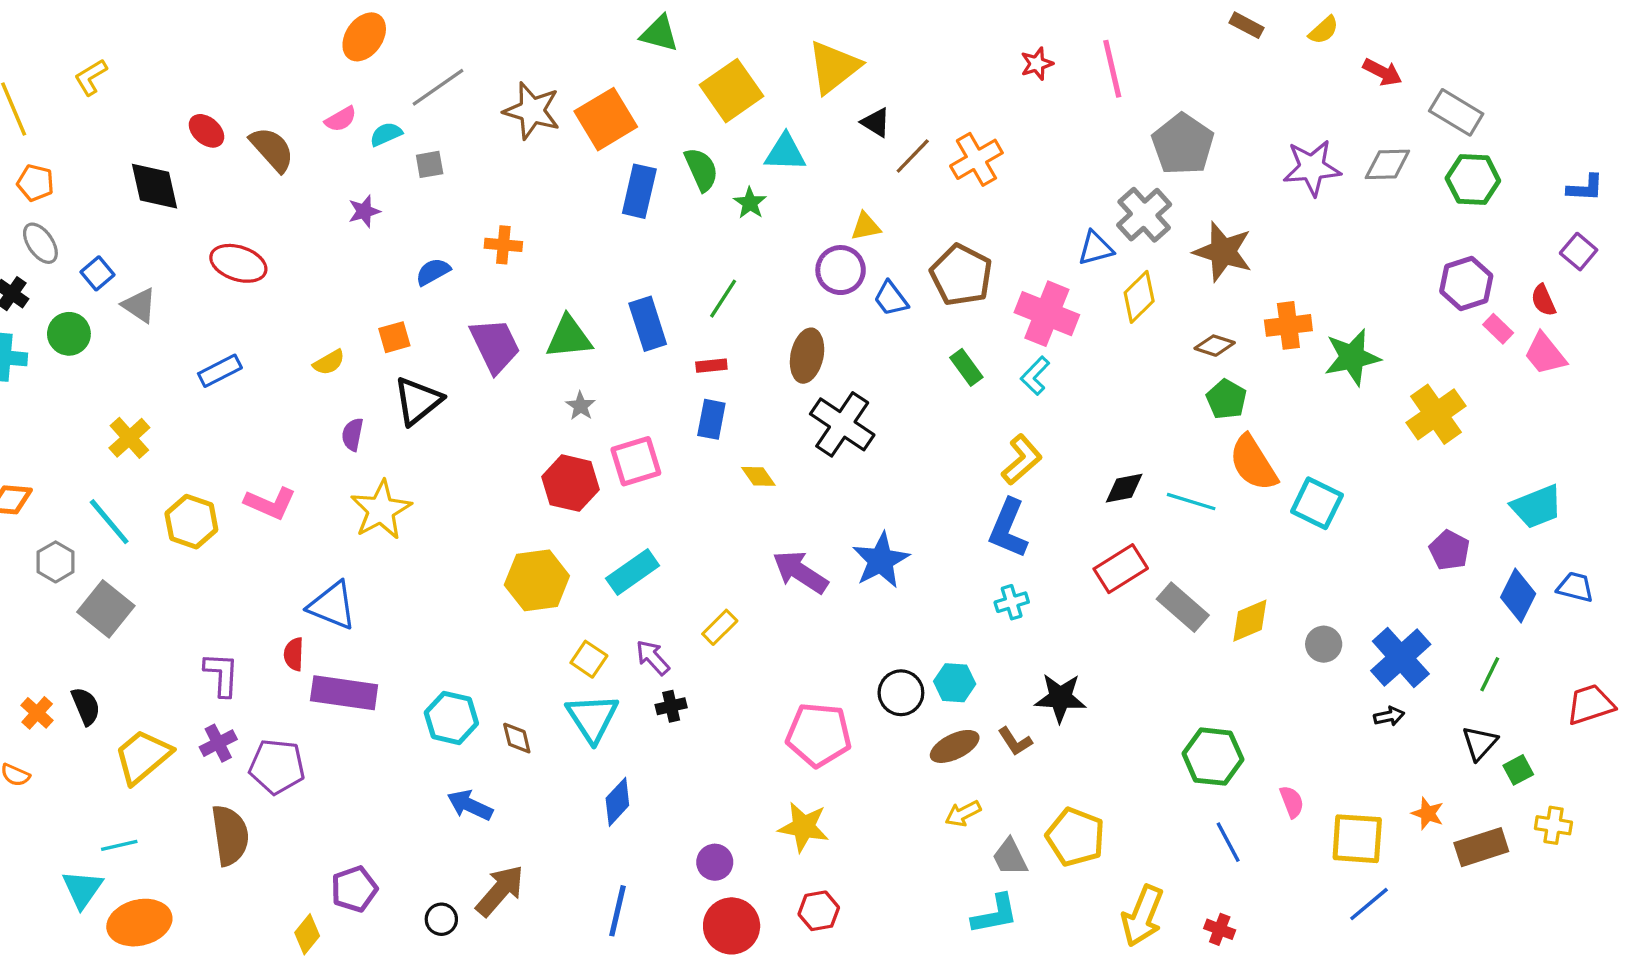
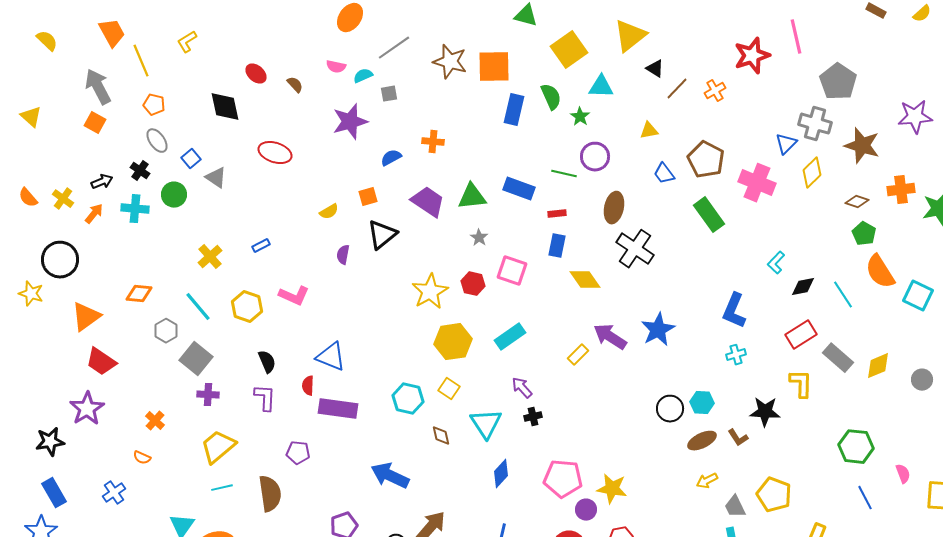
red star: (1037, 64) -> (752, 56), moved, size x1.8
pink semicircle: (341, 119) -> (336, 67), turned 42
orange square: (606, 119) -> (494, 67), turned 30
brown semicircle: (272, 149) -> (295, 85), size x0.6
orange cross: (976, 159) -> (715, 91), size x0.7
purple star: (1312, 168) -> (915, 117), moved
purple star: (364, 211) -> (350, 122), size x1.8
gray cross: (1144, 215) -> (815, 124), turned -32
blue triangle: (1096, 248) -> (786, 144), turned -30
purple circle: (841, 270) -> (595, 157), moved
green line: (723, 299) -> (564, 174), turned 70
blue rectangle: (648, 324) -> (519, 189), turned -52
purple trapezoid: (495, 346) -> (428, 202), turned -30
green rectangle: (966, 367) -> (709, 215), size x1.6
blue rectangle: (220, 371) -> (261, 246), moved, size x0.7
cyan L-shape: (1035, 376) -> (776, 263), moved
yellow L-shape: (1022, 460) -> (801, 384), moved, turned -48
pink square: (636, 461) -> (512, 271), turned 36
yellow diamond: (758, 476) -> (585, 280), size x1.5
red hexagon: (570, 483) -> (473, 284), size x0.7
cyan line: (1191, 502) -> (843, 295), turned 40
yellow star: (381, 510) -> (430, 292), moved
yellow rectangle: (720, 627) -> (578, 355), moved
yellow square: (589, 659) -> (449, 389), moved
black semicircle: (86, 706) -> (267, 362), moved
cyan hexagon: (451, 718) -> (408, 399), moved
pink pentagon: (819, 735) -> (563, 479), moved
purple cross: (218, 743) -> (208, 395), moved, turned 30
purple pentagon: (277, 767) -> (298, 453), size x0.7
blue arrow: (470, 805) -> (390, 476), moved, size x1.4
cyan line: (119, 845) -> (222, 488), moved
purple circle: (715, 862) -> (586, 510), moved

